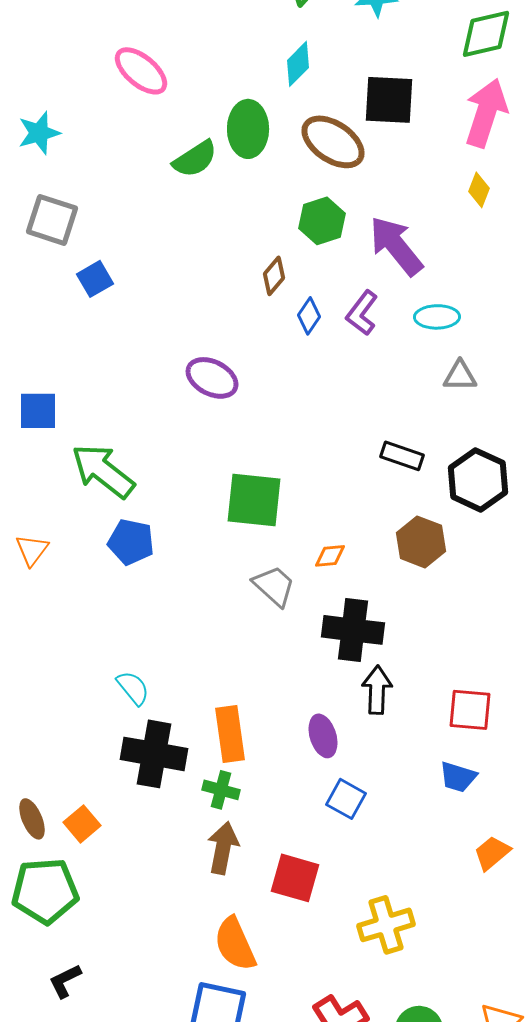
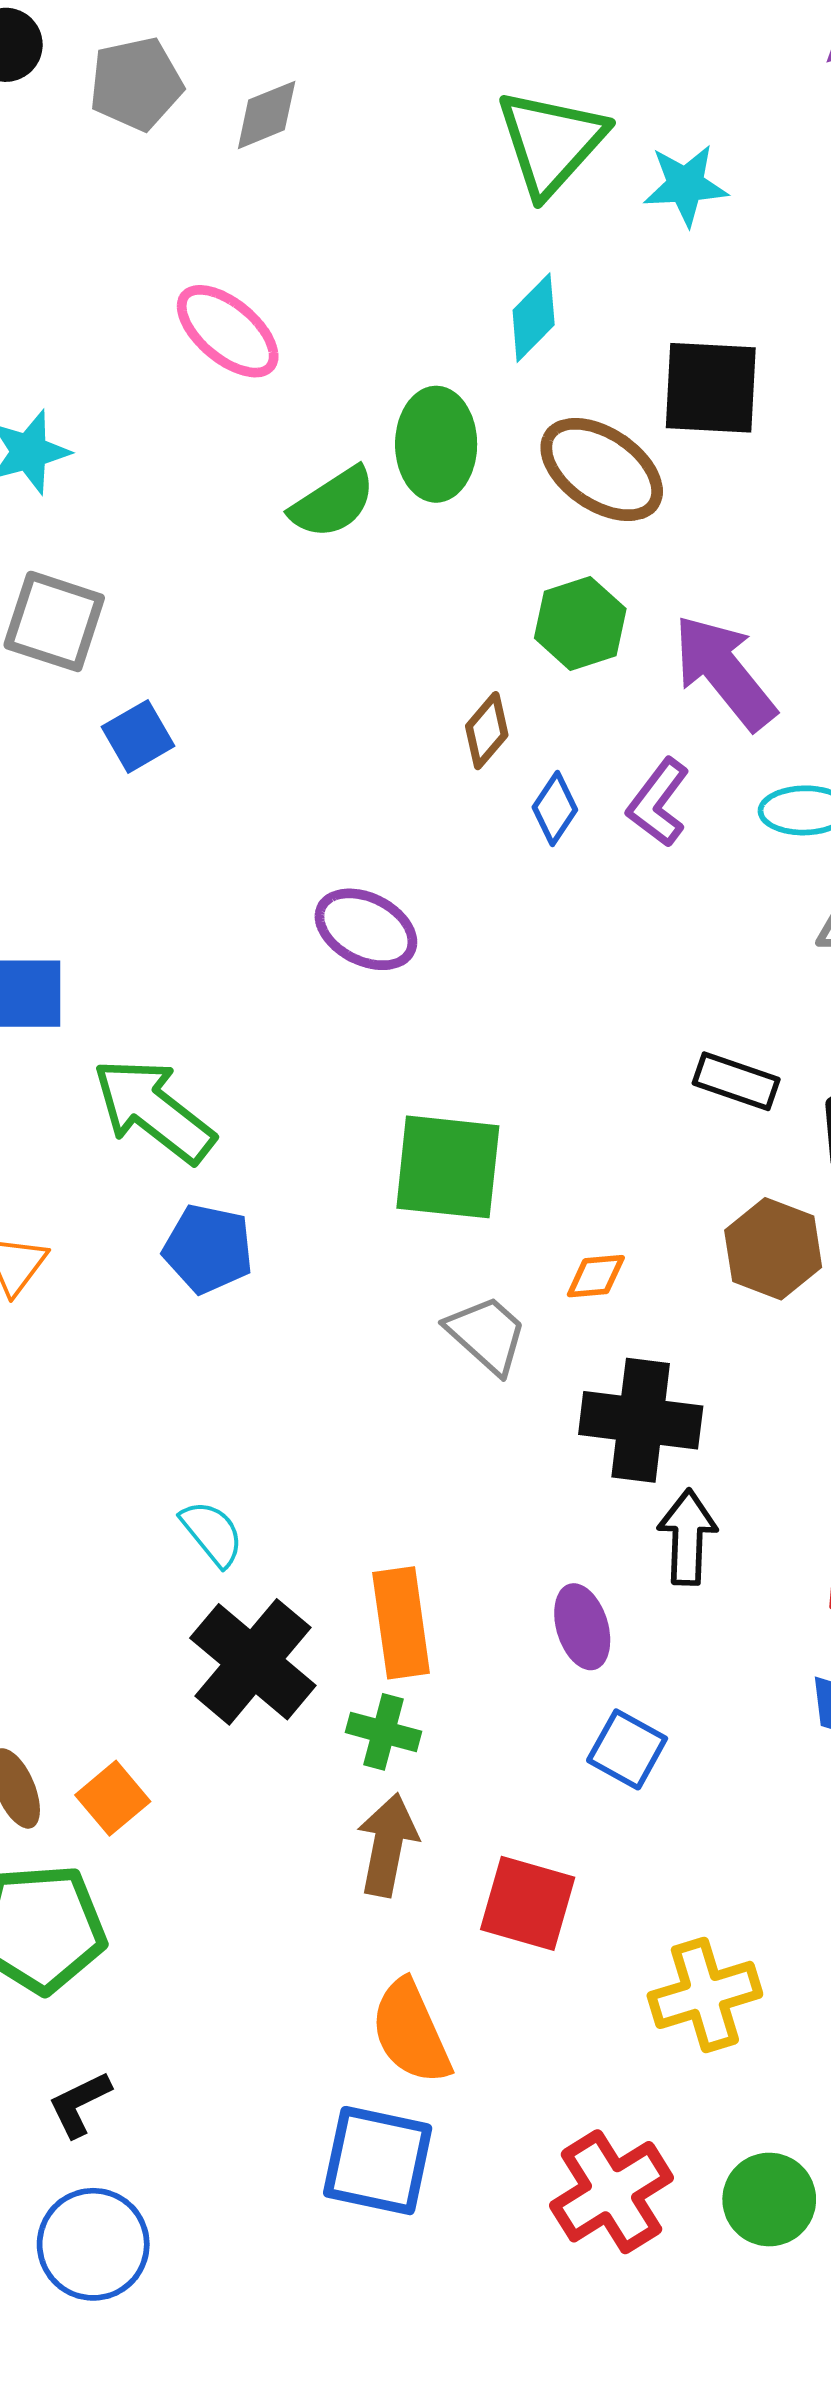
black cross: (154, 754) -> (253, 1662), turned 30

